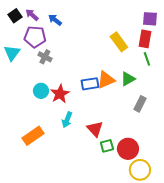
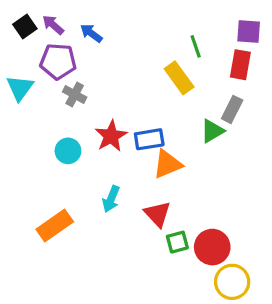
yellow rectangle: (119, 42) -> (179, 78), moved
green line: (147, 59) -> (196, 46), moved
orange triangle: (106, 80) -> (167, 164), moved
red star: (60, 94) -> (111, 136), moved
gray rectangle: (140, 104) -> (232, 109), moved

